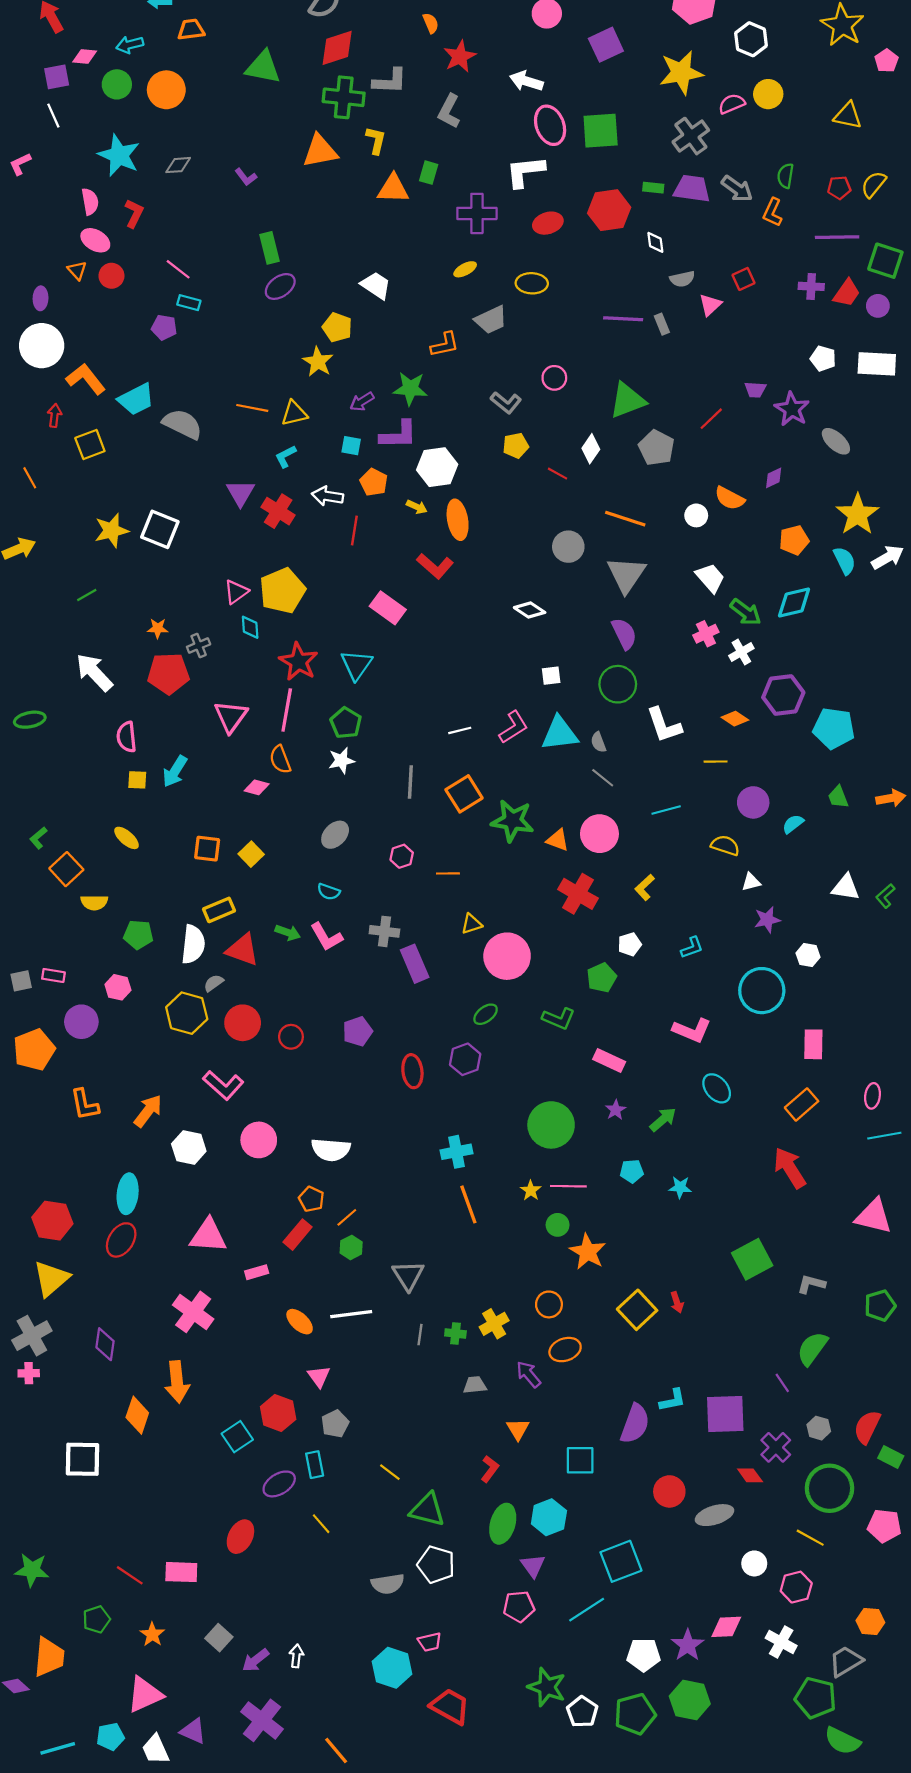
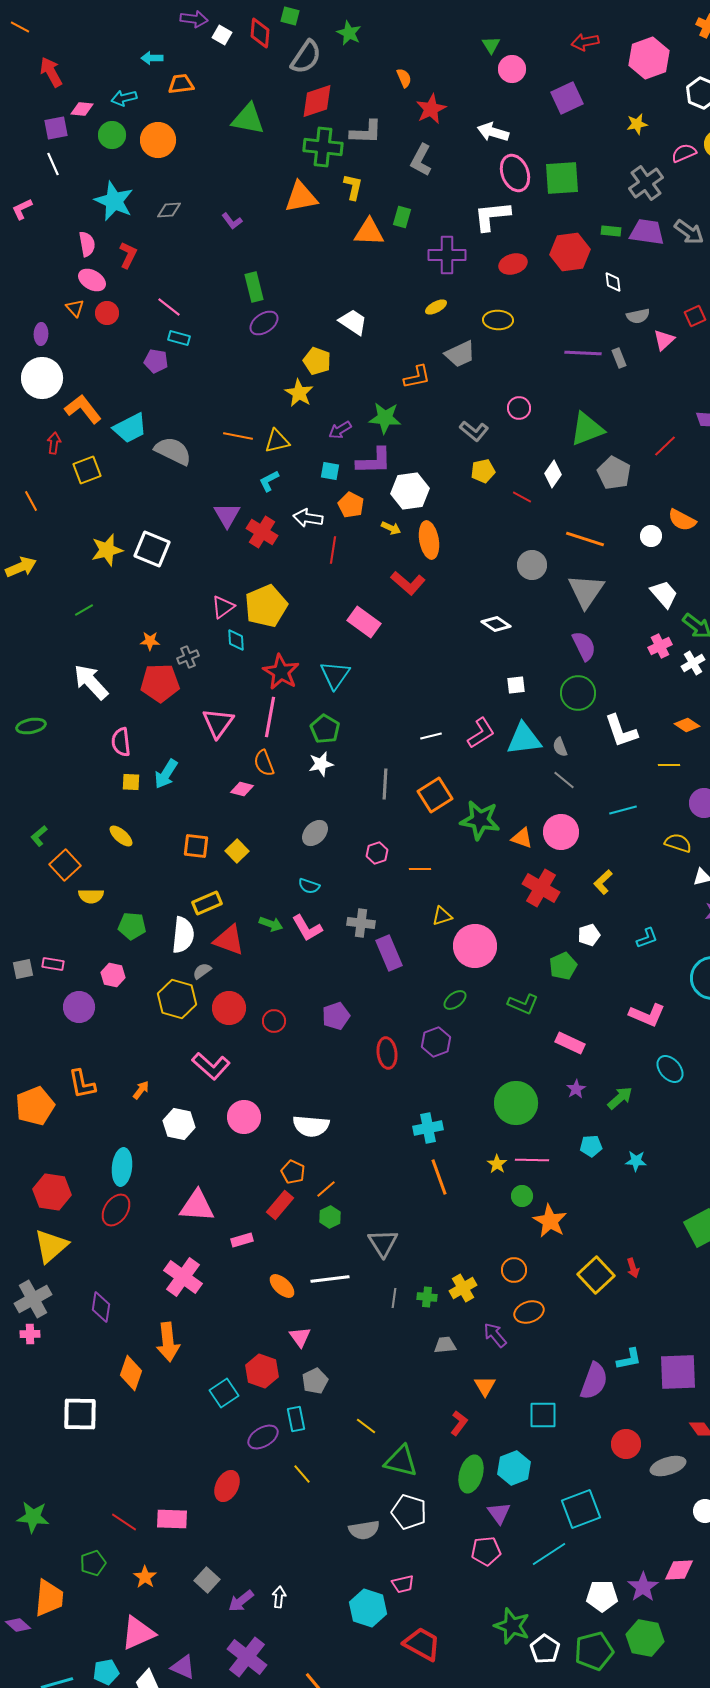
yellow star: (681, 73) -> (637, 124), size x0.5
orange pentagon: (34, 1050) -> (35, 1106), moved
orange arrow: (148, 1111) -> (141, 1090), size x0.6

